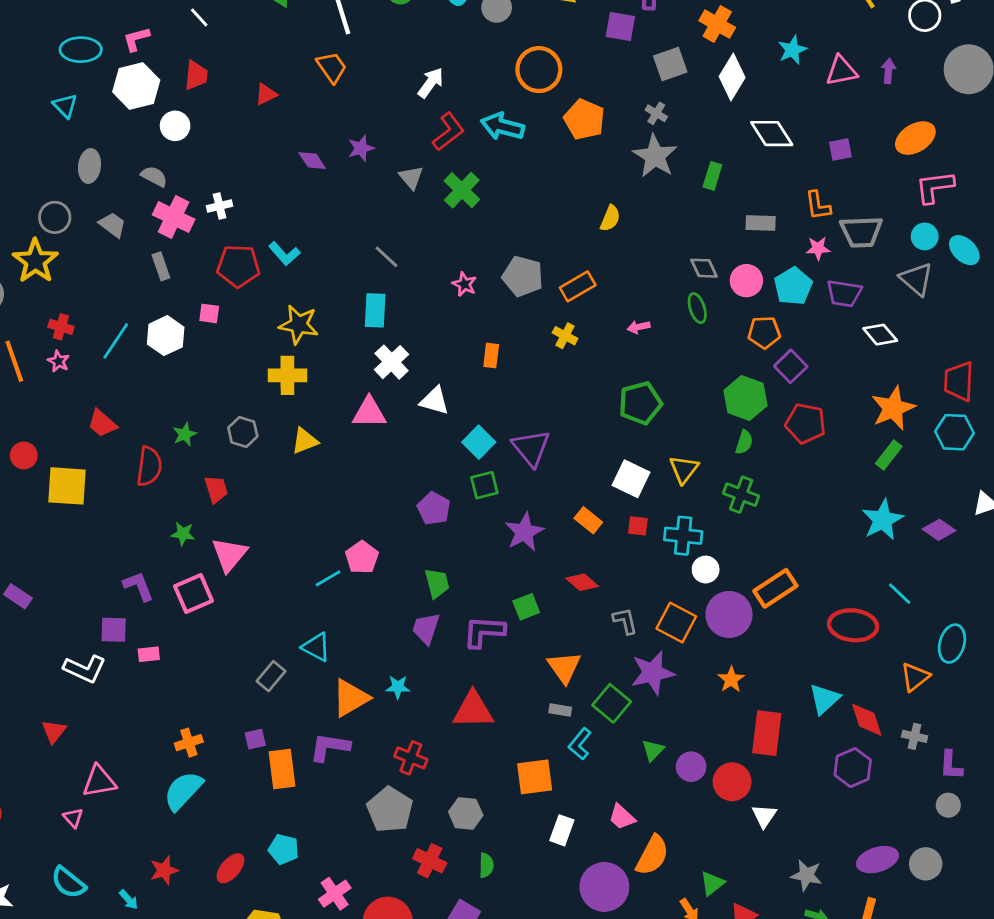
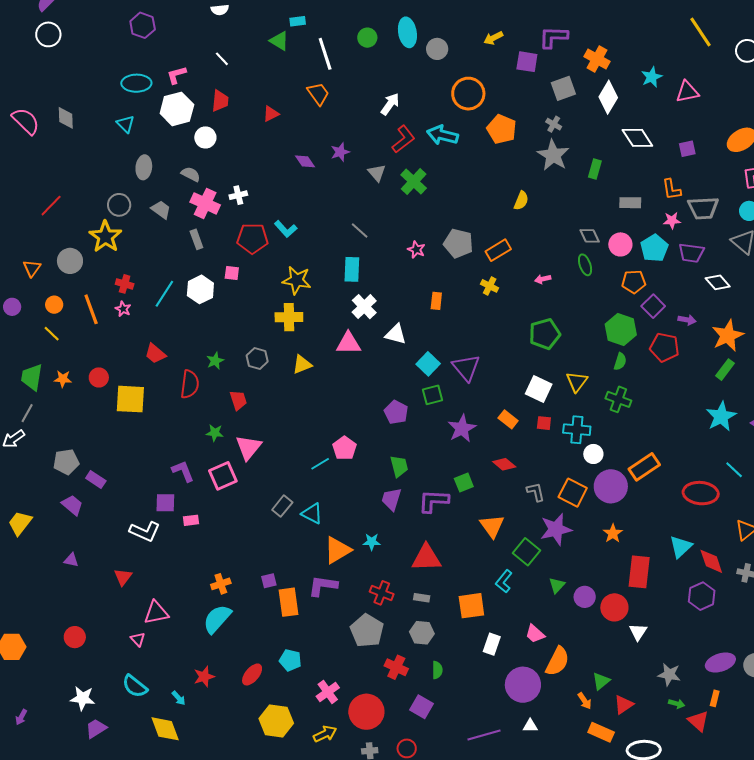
purple arrow: (888, 71) -> (687, 320), moved, turned 96
gray rectangle: (271, 676) -> (282, 506), moved
gray rectangle: (560, 710) -> (422, 598), moved

